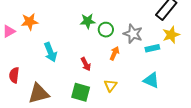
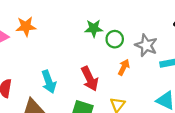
cyan arrow: (50, 52) -> (49, 82), moved
red arrow: (86, 64) -> (90, 79), size x1.5

